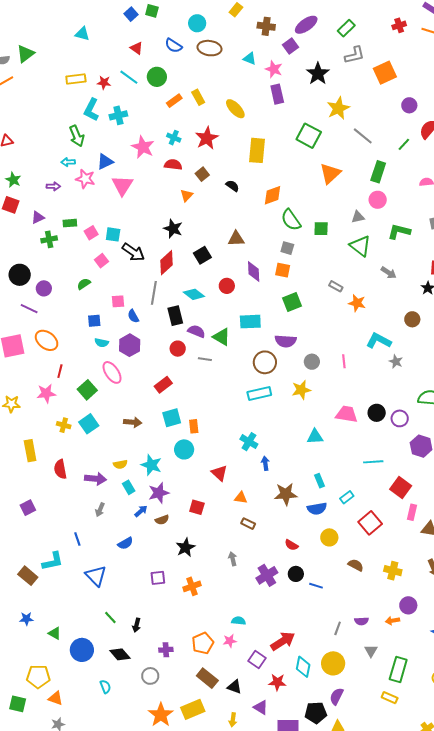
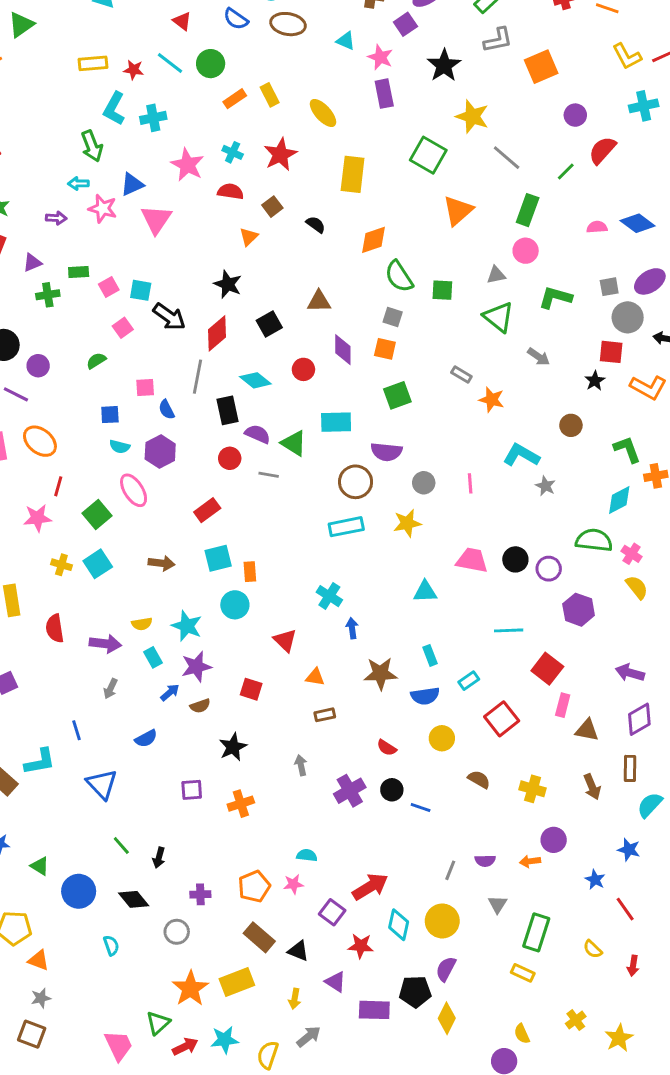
yellow star: (338, 108) -> (472, 117), turned -30
brown rectangle: (248, 524) -> (325, 715), turned -40

